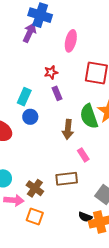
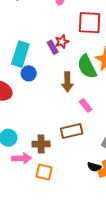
red star: (51, 72) -> (62, 42), moved
cyan rectangle: (24, 97) -> (20, 54), size x1.4
brown cross: (35, 188) -> (41, 144), turned -30

